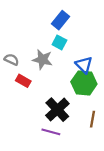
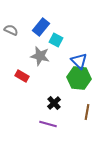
blue rectangle: (61, 20) -> (41, 27), moved
gray semicircle: (12, 60) -> (11, 30), moved
black cross: (57, 110) -> (54, 103), size x0.6

